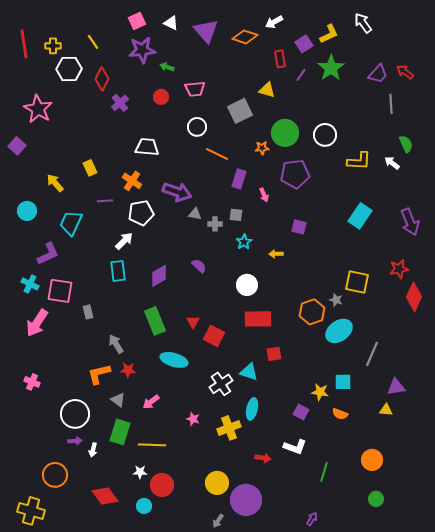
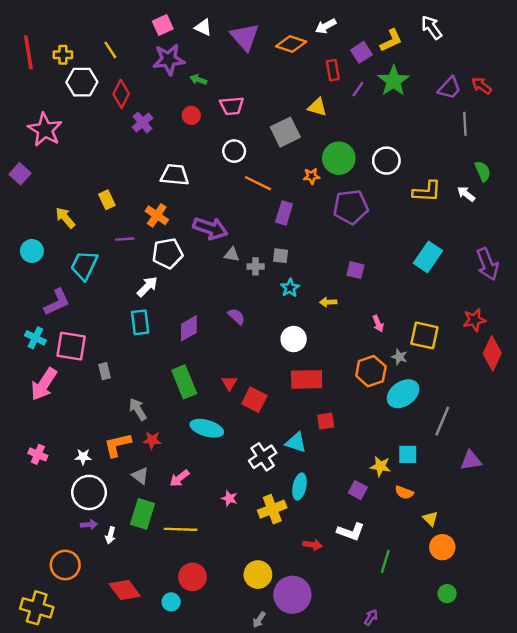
pink arrow: (264, 195) -> (378, 324), moved
yellow triangle: (386, 410) -> (430, 519), moved, turned 40
white star: (140, 472) -> (83, 457), moved

